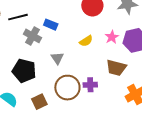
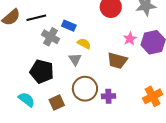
yellow semicircle: (86, 41) -> (84, 44), moved, turned -120
brown trapezoid: (116, 68) -> (117, 61), moved
purple cross: (90, 85) -> (108, 96), moved

